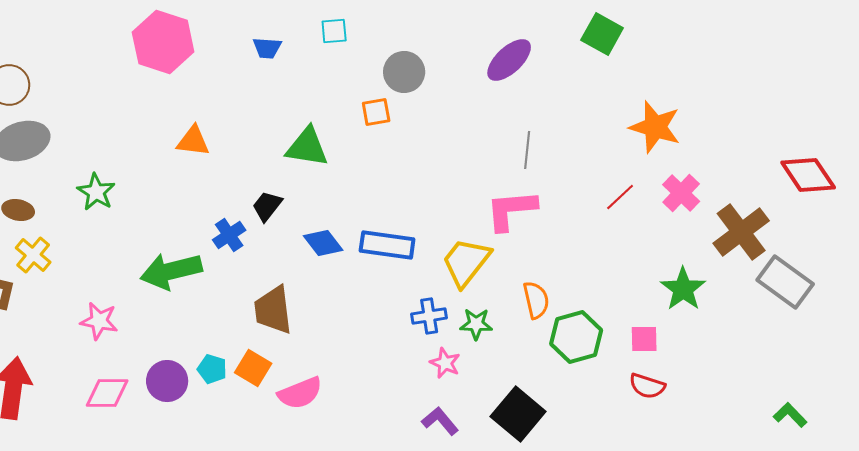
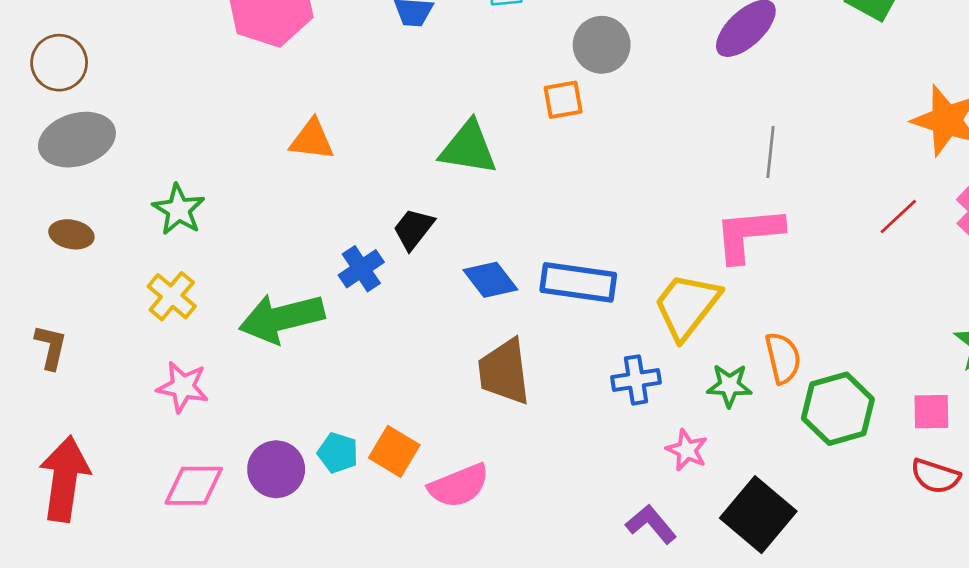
yellow cross: (33, 255) -> (172, 296), moved
brown trapezoid: (273, 310) -> (504, 372), moved
green star: (476, 324) -> (729, 385), moved
pink star: (445, 363) -> (687, 450), moved

